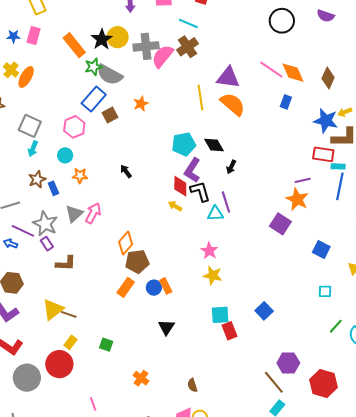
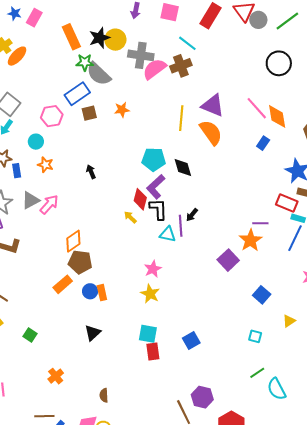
black arrow: (231, 167) -> (192, 215), moved

